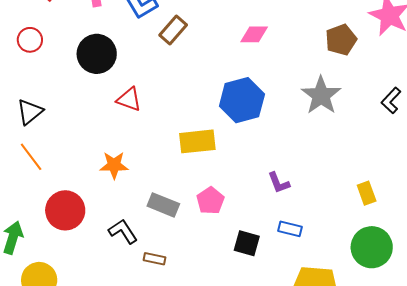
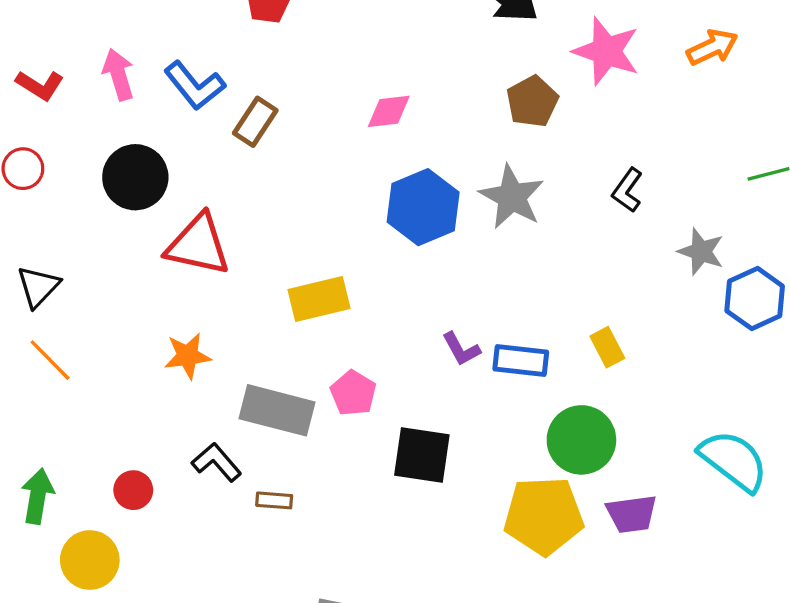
red triangle: (129, 99) -> (198, 245), size x1.6
blue hexagon: (242, 100) -> (423, 207), moved
gray rectangle: (163, 205) -> (277, 410), size x1.4
red circle: (65, 210) -> (133, 490), moved, size x0.6
blue rectangle: (290, 229) -> (521, 360), moved, size x1.4
black square: (247, 243) -> (422, 455), size x1.4
green circle: (372, 247) -> (581, 440), moved

